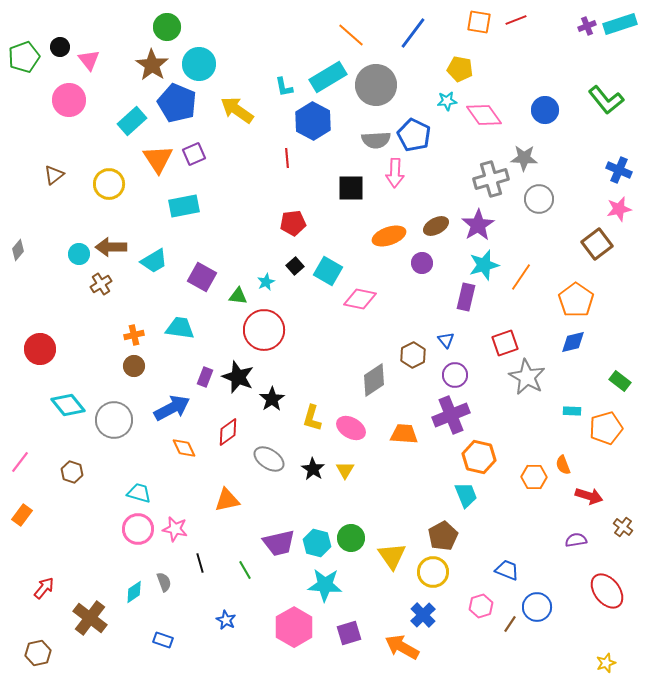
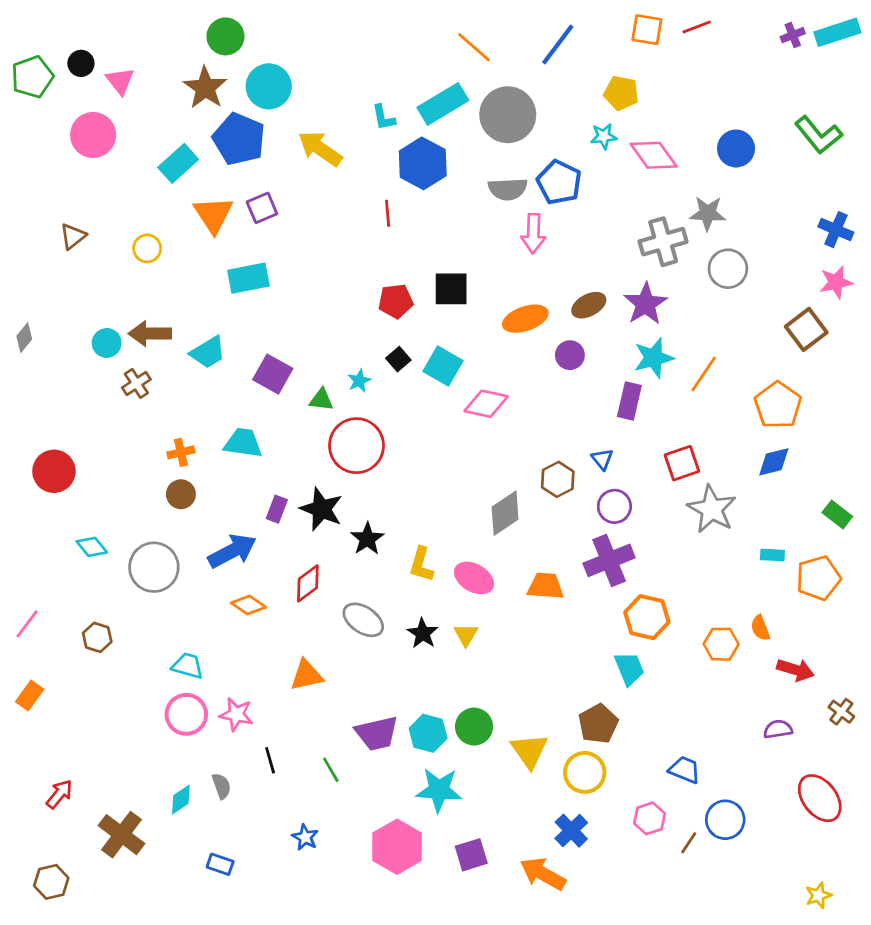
yellow circle: (109, 184) -> (147, 248), size x0.7
black square: (351, 188) -> (451, 289), moved
cyan diamond: (68, 405) -> (92, 547), size x0.7
orange diamond: (184, 448) -> (248, 605), turned -30

